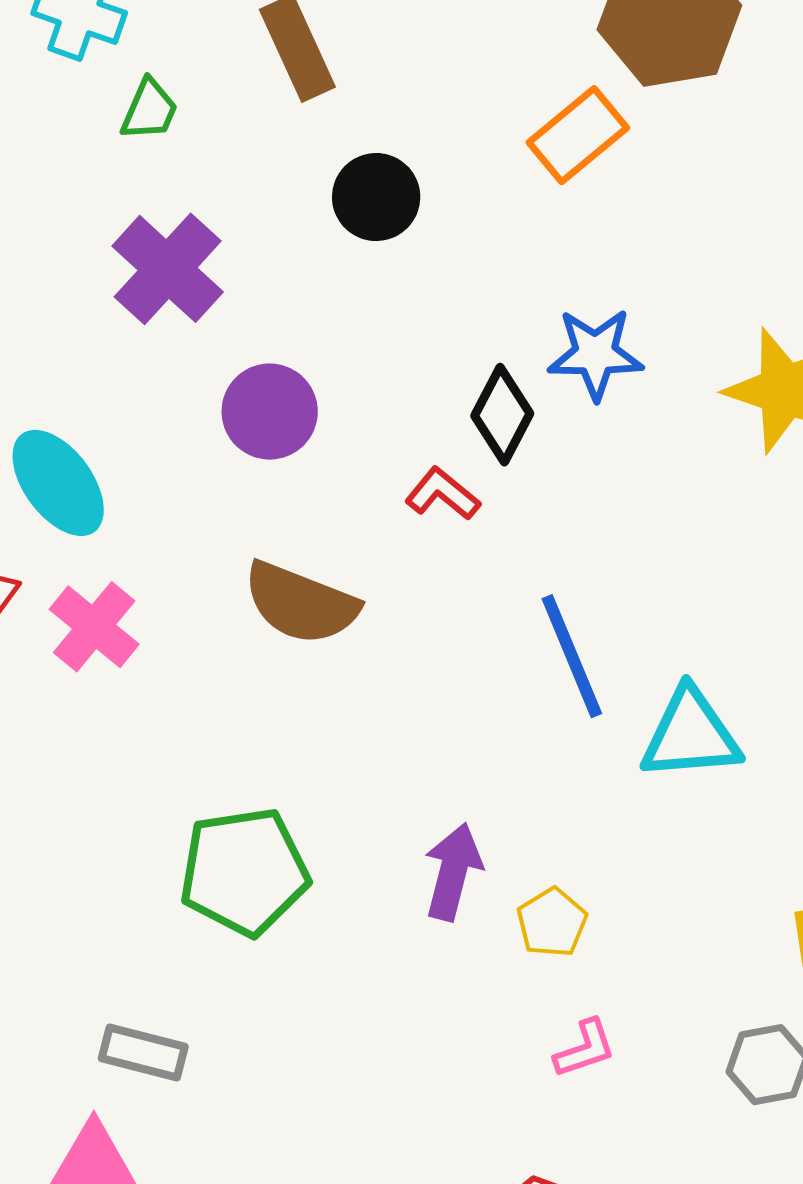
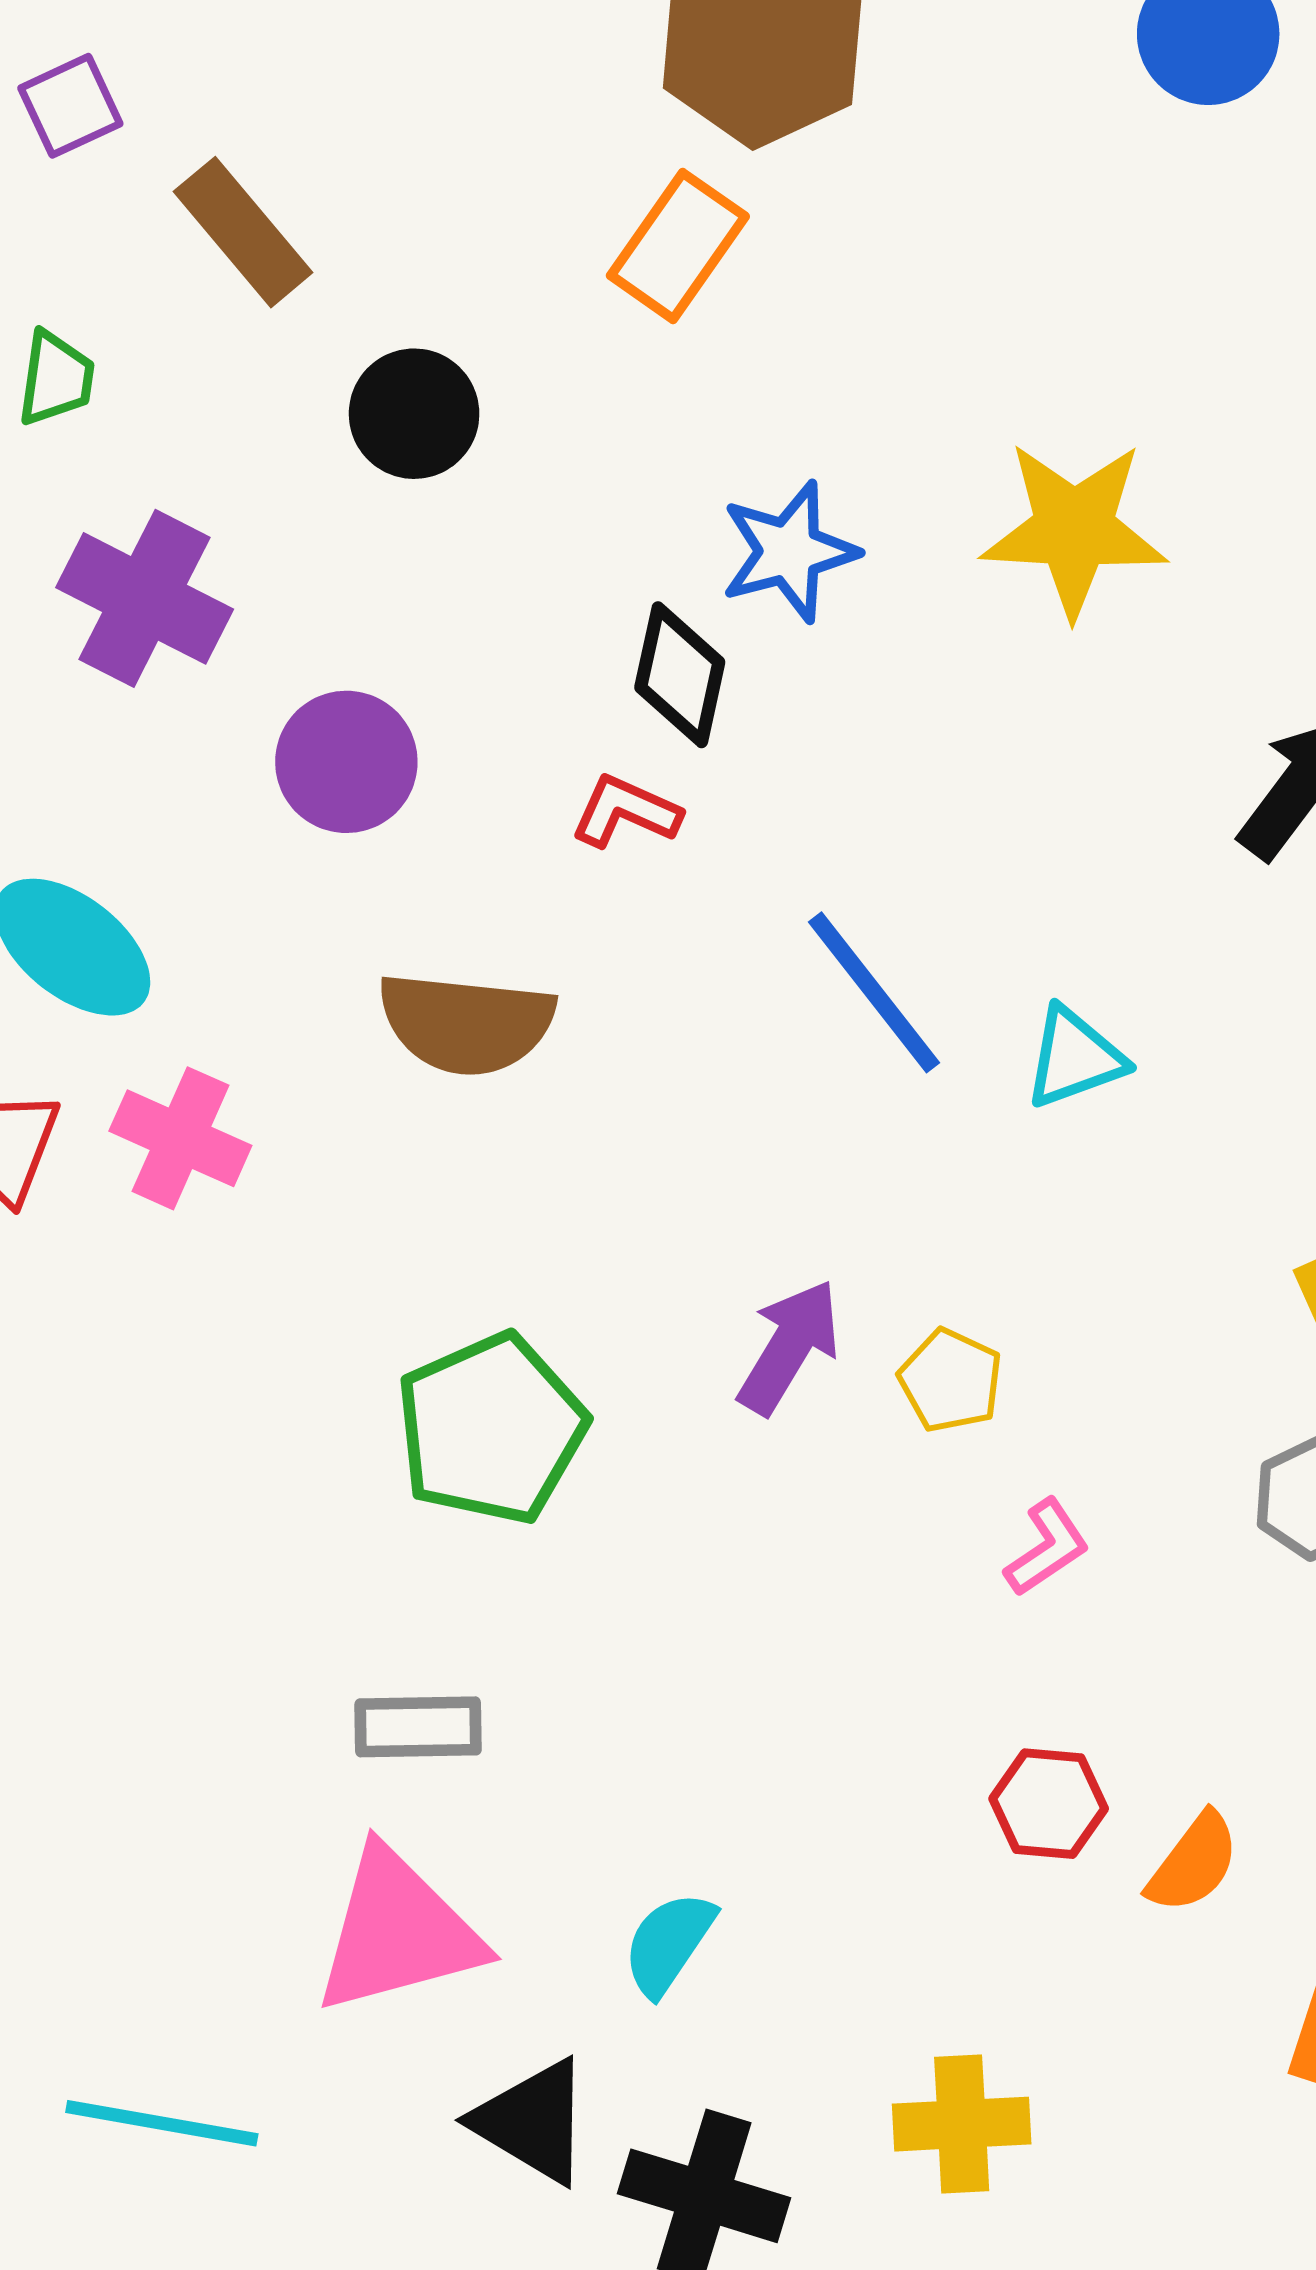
cyan triangle: (691, 735) -> (1074, 1058), size x0.7
purple arrow: (453, 872) -> (789, 1347), turned 32

